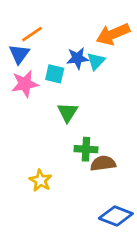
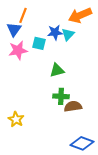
orange line: (32, 34) -> (23, 15), turned -35
green triangle: (68, 112) -> (57, 70), moved, turned 42
yellow star: (41, 180) -> (16, 119), moved

